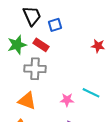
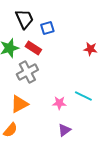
gray cross: (35, 69) -> (27, 72), turned -30
orange triangle: (27, 101) -> (19, 104), turned -48

